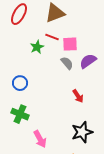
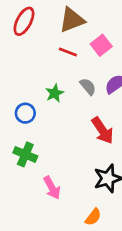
pink square: (70, 44) -> (101, 45), moved, turned -35
green star: (37, 47) -> (55, 93), moved
red arrow: (78, 96) -> (103, 130), size x1.5

